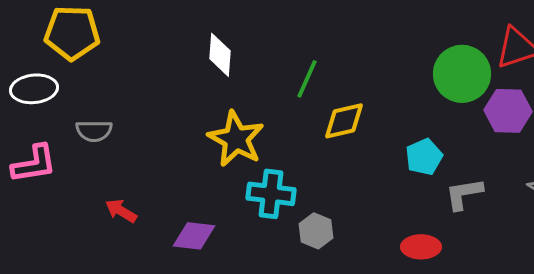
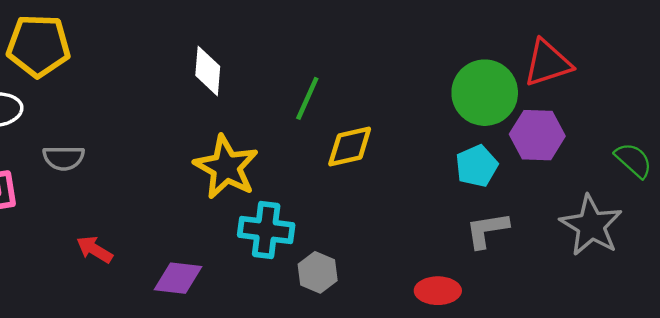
cyan pentagon: (424, 157) -> (477, 166), moved

